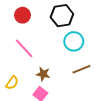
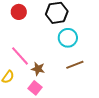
pink line: (24, 48) -> (20, 56), moved

